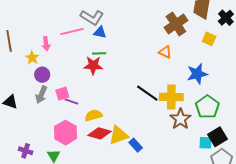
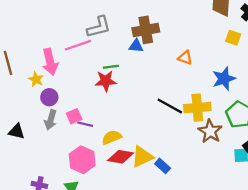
gray L-shape: (92, 17) -> (99, 27), turned -40
brown cross: (176, 24) -> (146, 30), moved, turned 30
blue triangle: (100, 32) -> (136, 46), moved
pink arrow: (46, 44) -> (50, 62), size x1.6

